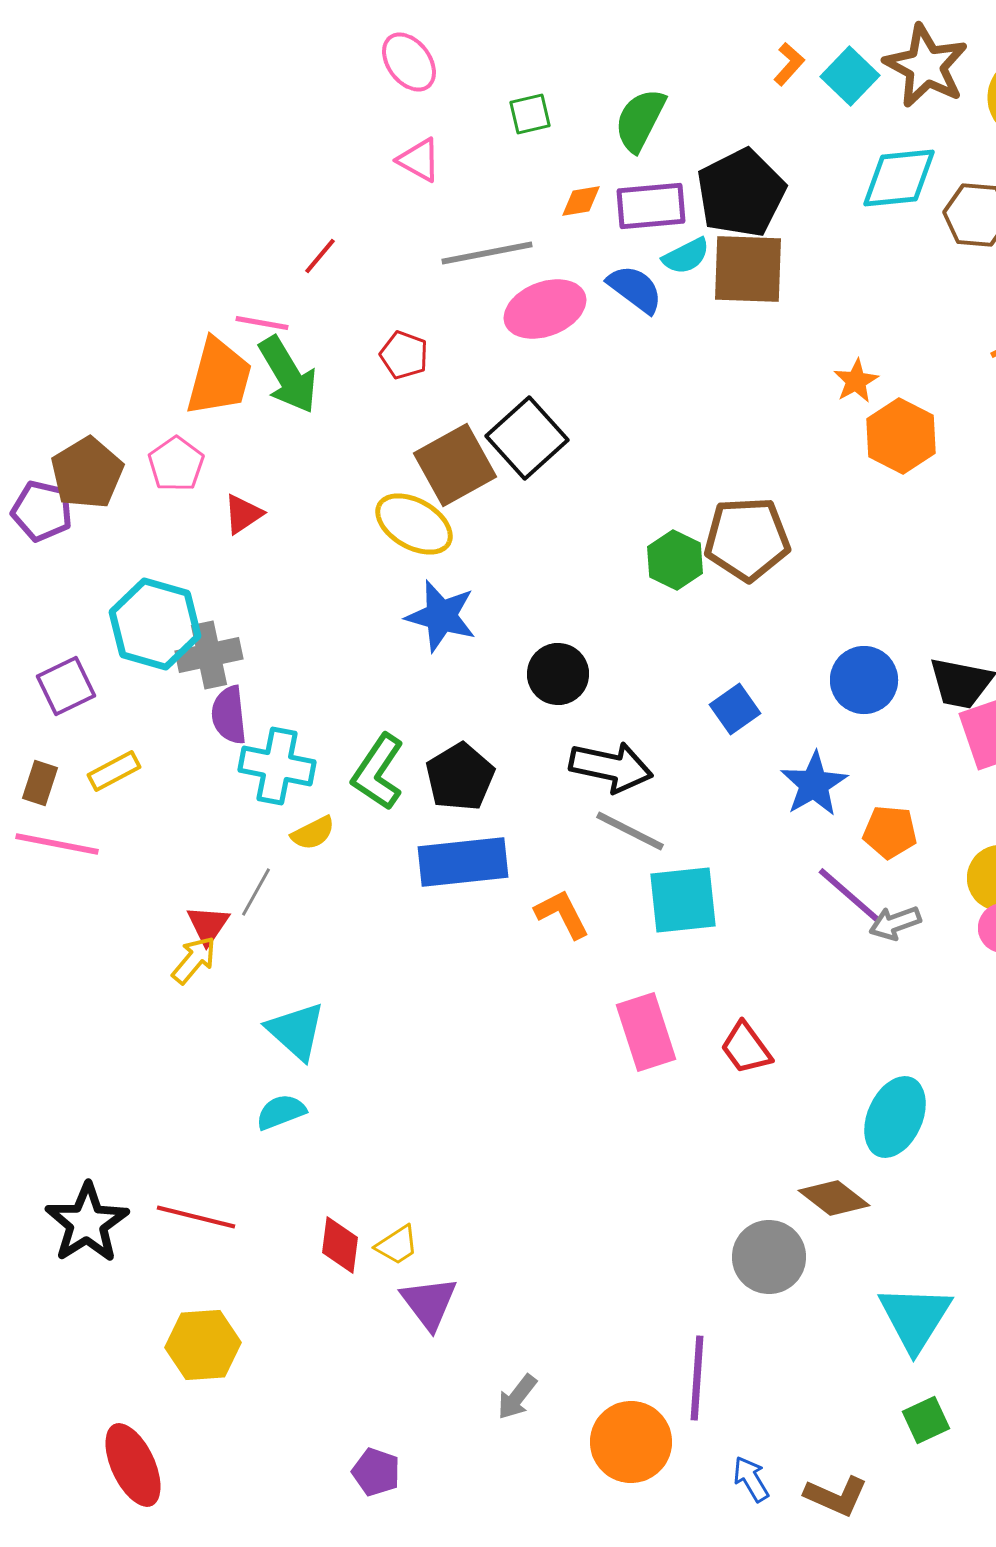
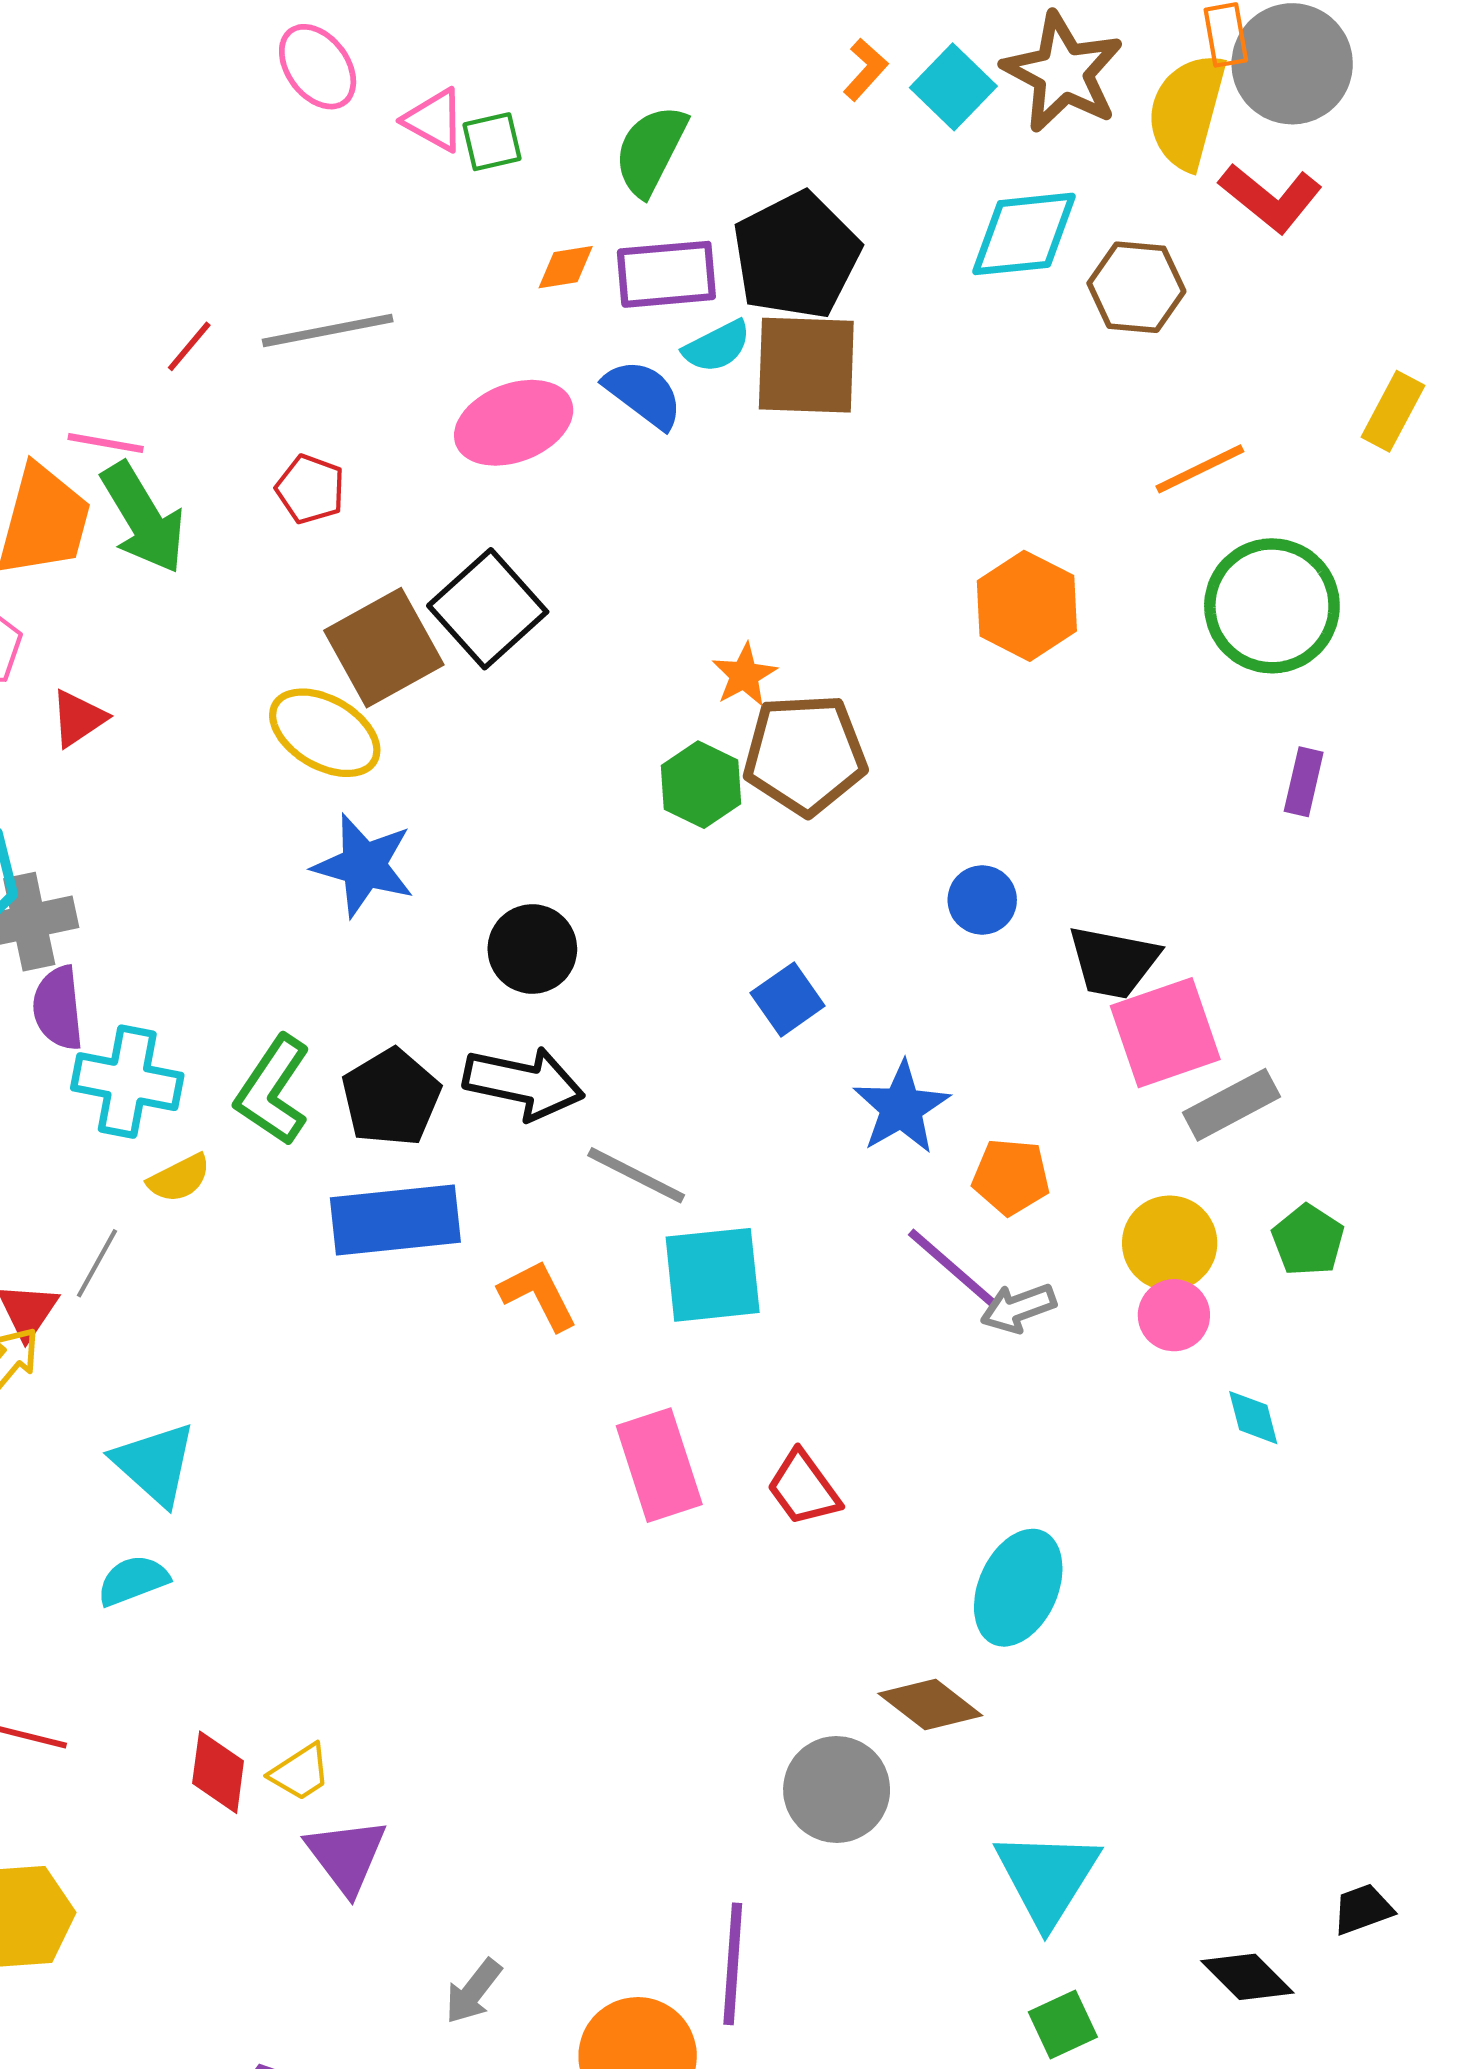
pink triangle: (419, 160) -> (434, 120), moved
gray line: (487, 253) -> (328, 331), moved
orange star: (856, 381) -> (744, 675), moved
blue circle: (864, 680) -> (982, 900), moved, size x0.7
black arrow: (611, 767) -> (524, 1083), moved

